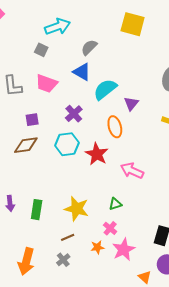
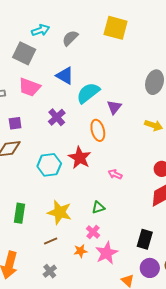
cyan arrow: (58, 27) -> (41, 30), size x0.7
gray semicircle: (89, 47) -> (70, 38), moved
gray square: (41, 50) -> (24, 53), size x1.6
cyan hexagon: (67, 144) -> (49, 165), moved
pink arrow: (132, 171) -> (115, 174), size x0.6
gray cross: (63, 260) -> (50, 271), moved

